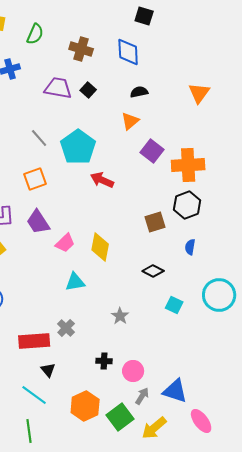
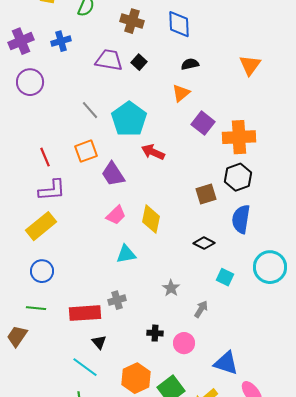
purple trapezoid: (38, 222) -> (113, 174), moved
blue semicircle: (190, 247) -> (241, 219), size x1.8
gray cross: (66, 328) -> (117, 300), turned 30
gray arrow: (142, 396) -> (201, 309), moved

